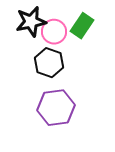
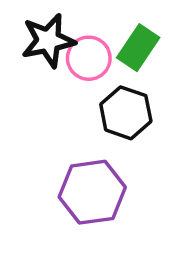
black hexagon: (49, 63) -> (126, 113), moved

